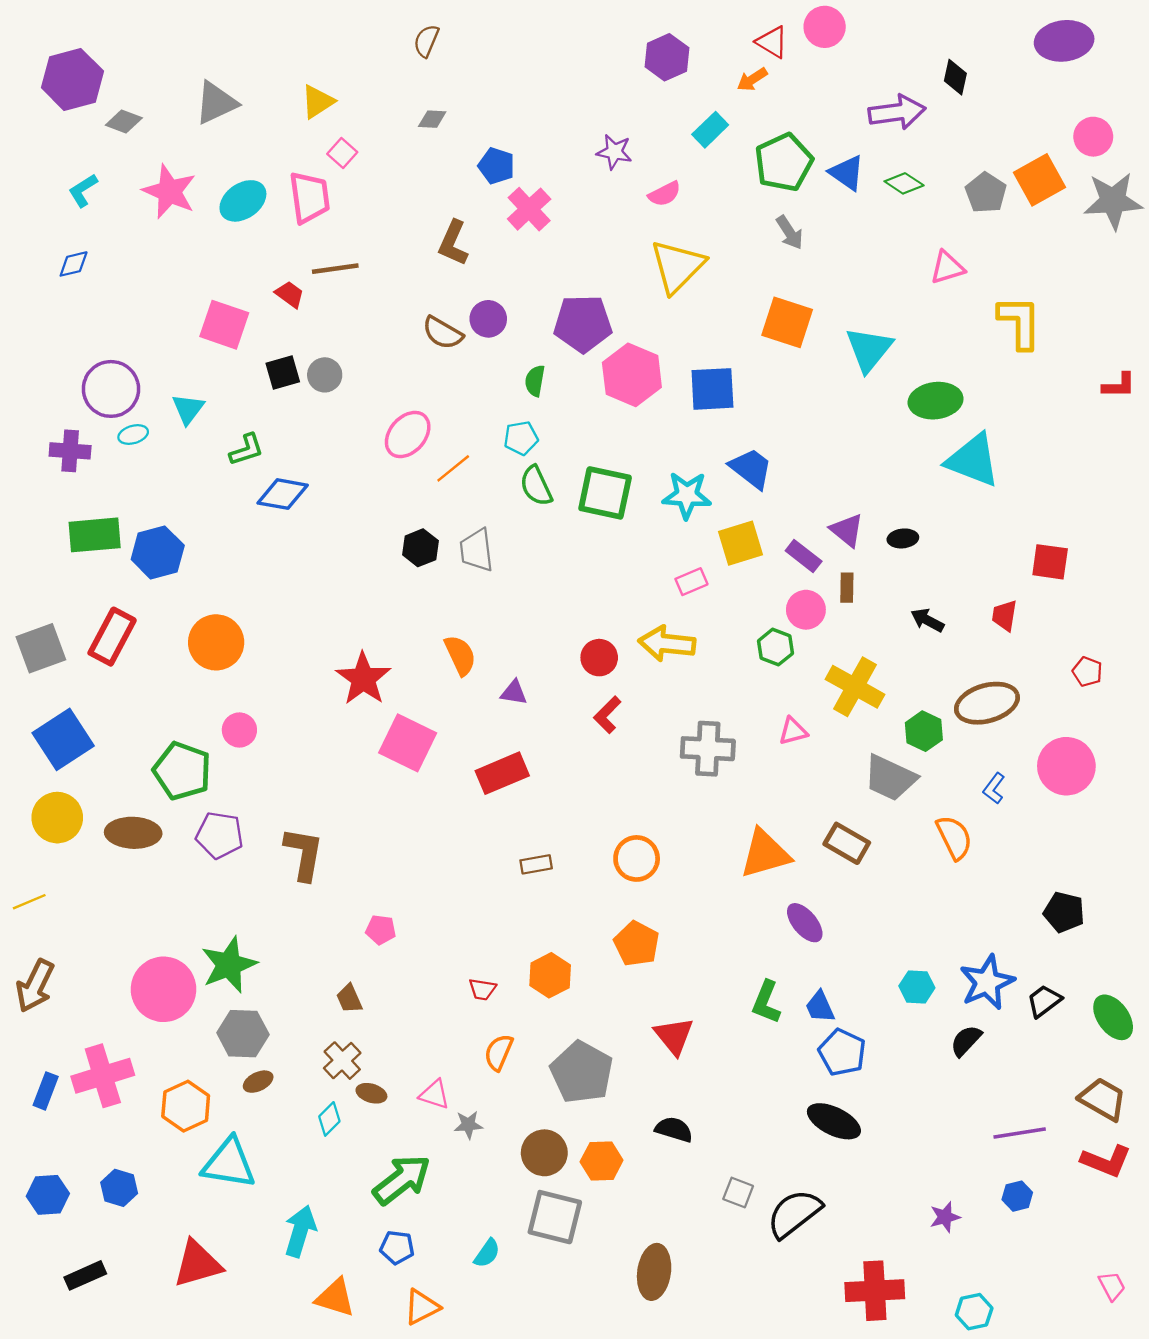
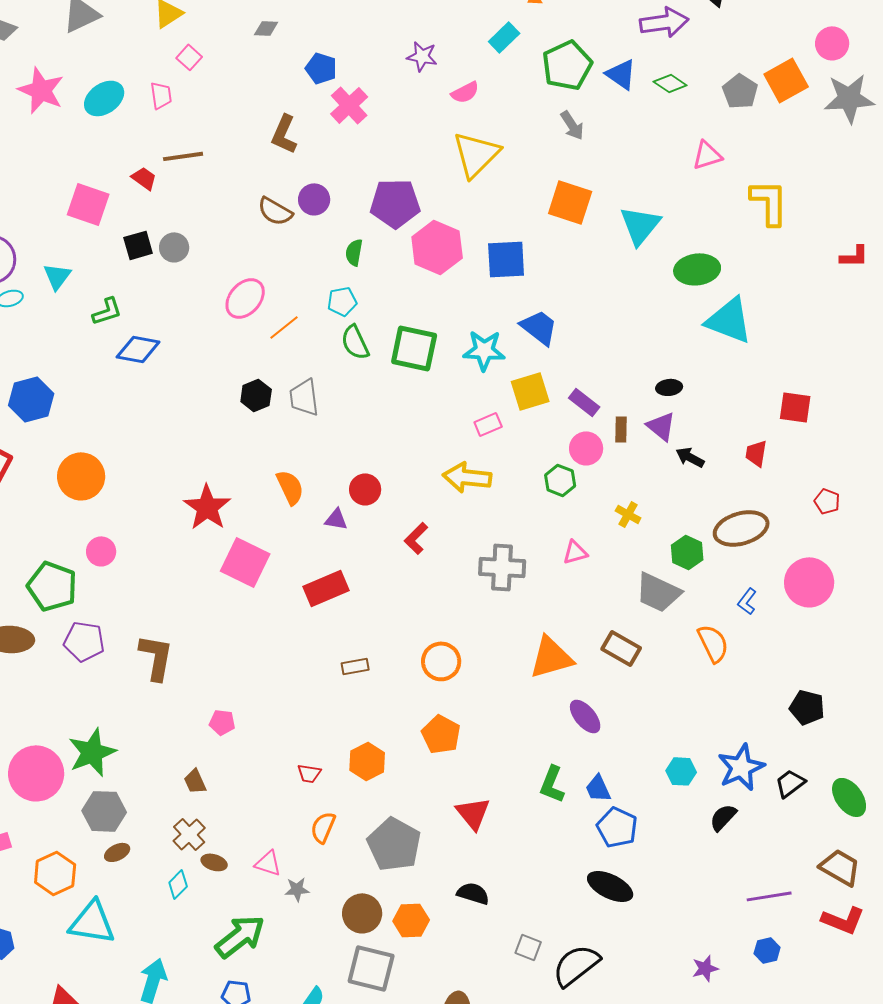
pink trapezoid: (310, 197) -> (161, 95), size x0.6
purple triangle: (847, 530) -> (661, 426), moved
red circle: (599, 658) -> (365, 489), moved
yellow cross: (855, 687) -> (628, 514), size x0.5

